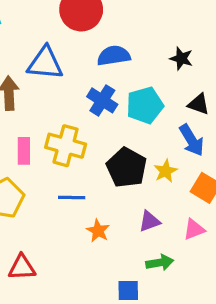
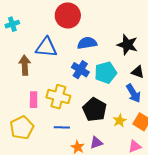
black star: (181, 58) -> (127, 45), size x1.5
yellow star: (166, 171) -> (120, 121), moved
purple triangle: (149, 221) -> (96, 143), moved

